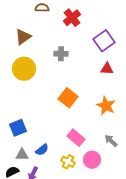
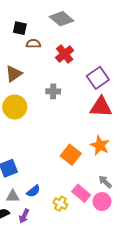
red triangle: (107, 69) -> (101, 107), size x1.6
orange square: (68, 98) -> (71, 155), moved
pink rectangle: (76, 138) -> (81, 193), moved
pink circle: (92, 160) -> (102, 201), moved

